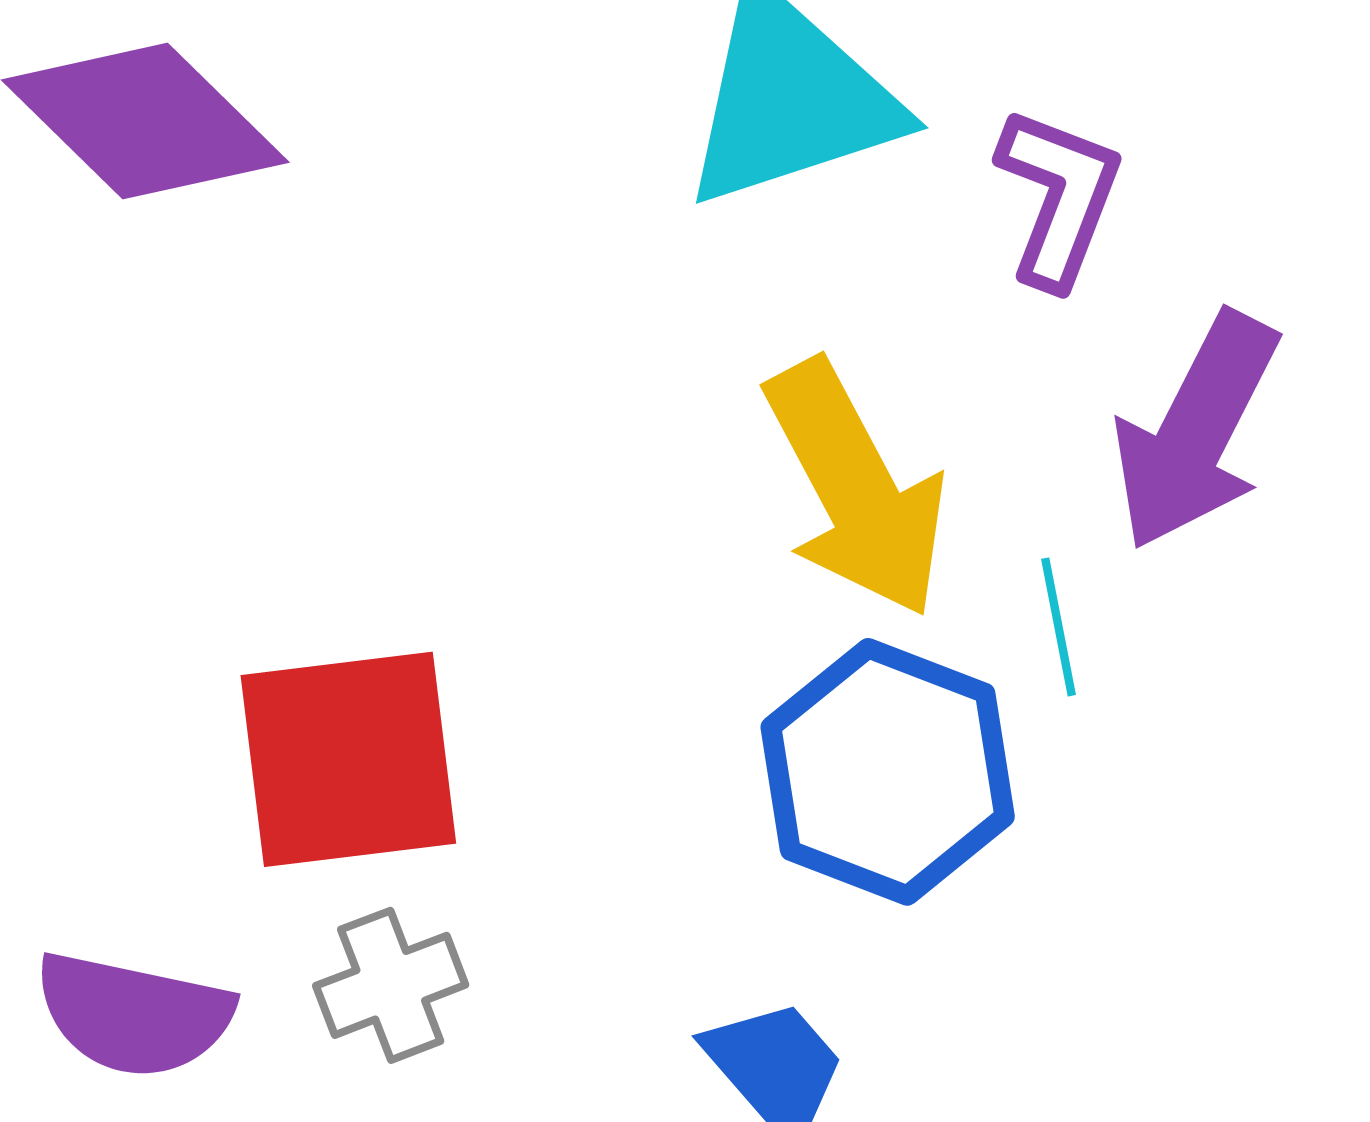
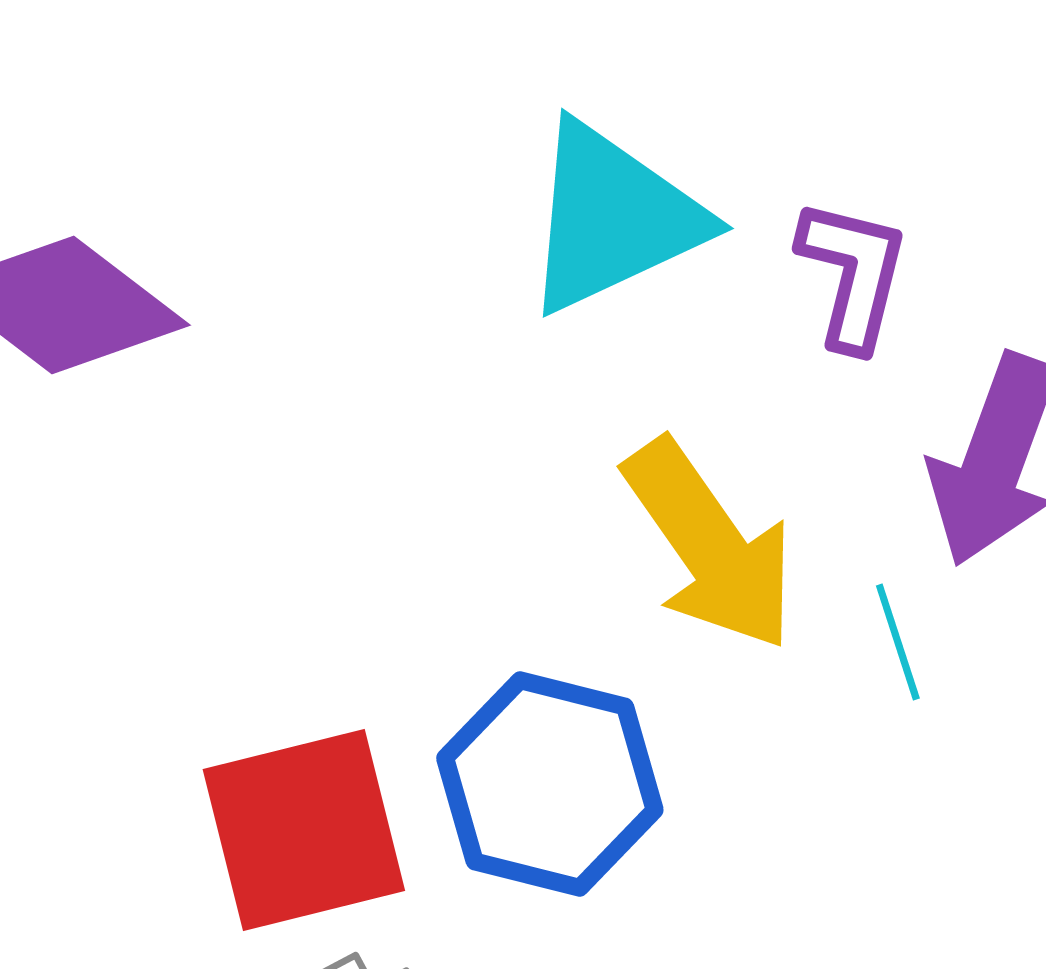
blue hexagon: (888, 772) -> (550, 784), moved

